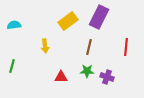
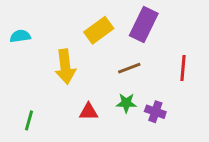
yellow arrow: (45, 46) -> (65, 67), size x1.6
brown line: (89, 47) -> (129, 68), turned 56
green line: (12, 66) -> (29, 120), moved

